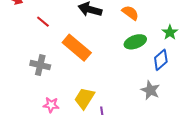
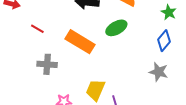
red line: (43, 22) -> (37, 29), moved
green ellipse: (135, 42) -> (116, 28), moved

